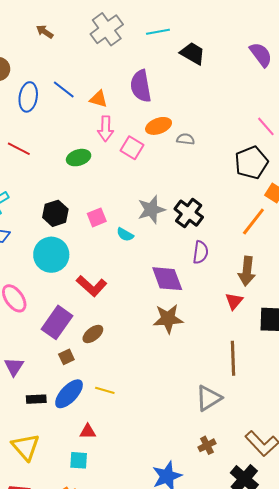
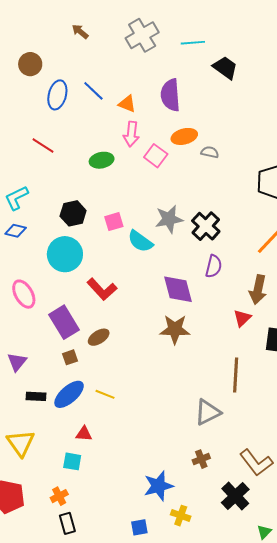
cyan semicircle: (125, 235) -> (140, 241), size x1.5
purple rectangle: (57, 322) -> (64, 322), turned -72

